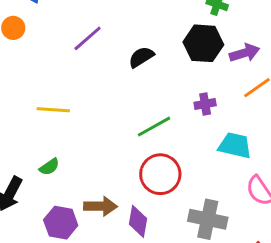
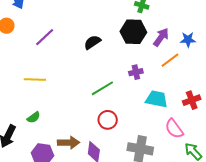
purple line: (88, 38) -> (45, 37), moved
purple arrow: (245, 53) -> (161, 37), turned -36
red circle: (160, 174) -> (108, 120), size x0.7

